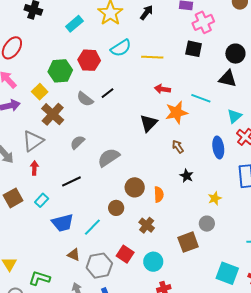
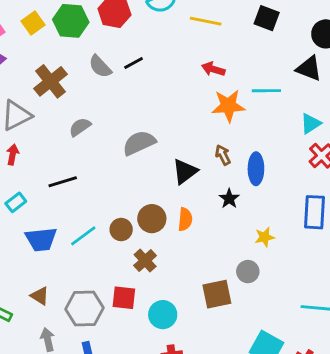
yellow square: (40, 92) -> (33, 23), moved
cyan line: (201, 98) -> (266, 91), turned -30
black triangle: (149, 123) -> (185, 171), moved
blue ellipse: (218, 147) -> (256, 169), moved
gray semicircle: (109, 157) -> (139, 143), moved
brown circle: (135, 187) -> (152, 219), moved
brown cross: (147, 225) -> (145, 261), moved
cyan line: (92, 227) -> (83, 236), moved
red square: (125, 254) -> (124, 298), turned -36
brown triangle: (74, 255) -> (40, 296), moved

